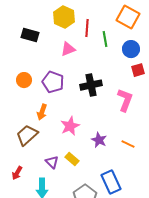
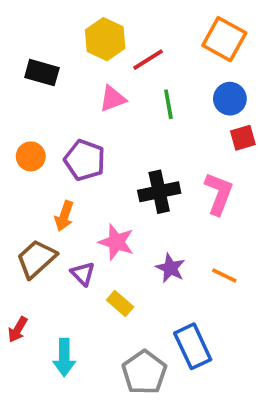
red line: (87, 28) -> (148, 60), turned 54
green line: (105, 39) -> (168, 104), moved
black cross: (91, 85) -> (159, 192), moved
pink star: (70, 126) -> (116, 242), turned -30
purple triangle: (52, 162) -> (83, 274), moved

